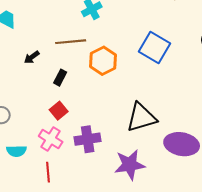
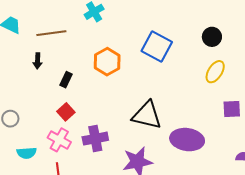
brown line: (71, 42) -> (51, 33), moved
black arrow: (32, 57) -> (38, 61), turned -49
black triangle: (141, 117) -> (147, 115), turned 32

